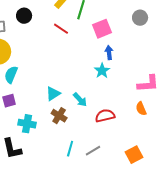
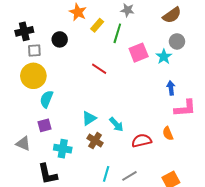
red line: (61, 29) -> (99, 69), moved
blue arrow: (109, 53) -> (171, 88), moved
cyan star: (102, 71) -> (164, 57), moved
orange semicircle: (141, 109) -> (168, 133), moved

